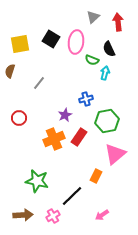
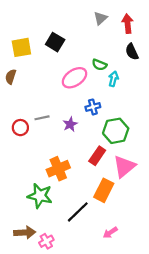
pink ellipse: (76, 42) -> (74, 78), moved, turned 50
black semicircle: (109, 49) -> (132, 52), moved
gray line: (39, 83) -> (42, 118), moved, turned 40
red rectangle: (79, 137) -> (97, 156), moved
orange cross: (54, 139) -> (58, 169), moved
orange rectangle: (96, 176) -> (104, 190), size x1.5
pink cross: (53, 216) -> (46, 241), moved

